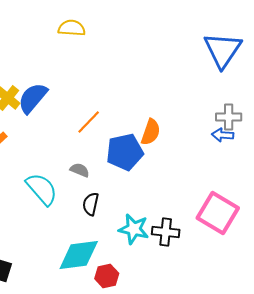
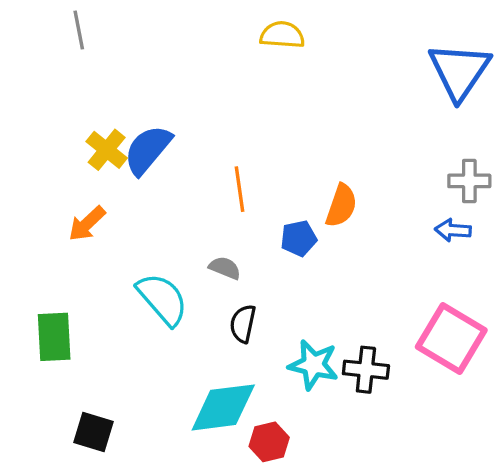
yellow semicircle: (72, 28) -> (282, 35), moved
orange line: (89, 122) -> (240, 189), turned -52
blue arrow: (223, 135) -> (453, 230), moved
blue pentagon: (125, 152) -> (299, 238), size x0.6

